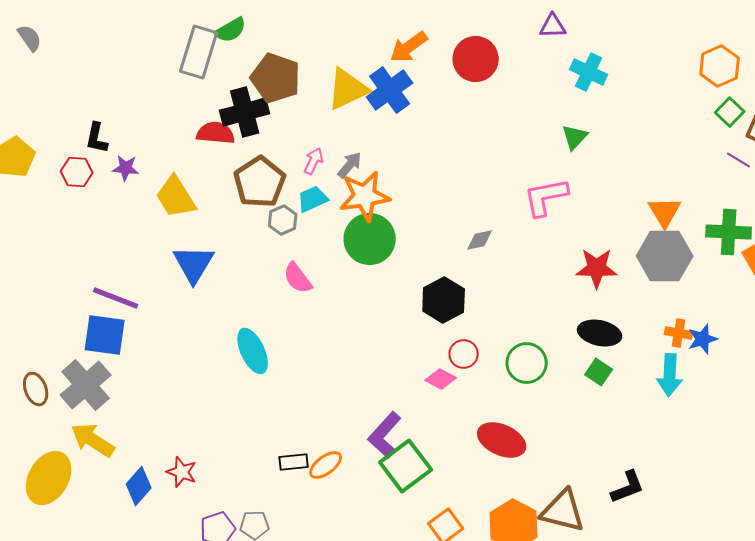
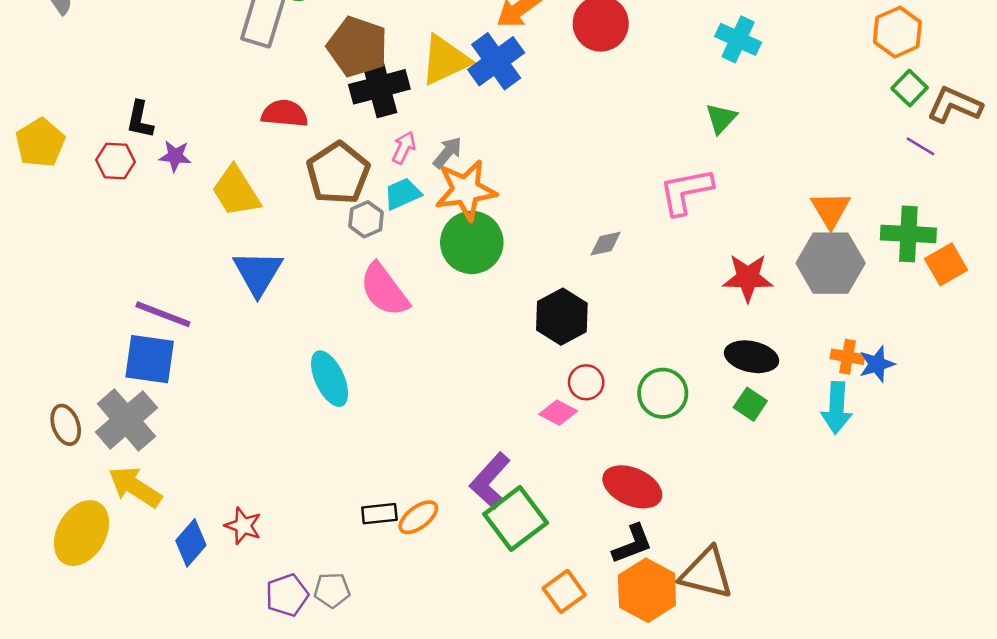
black cross: (245, 112) -> (379, 87), moved
pink semicircle: (298, 278) -> (384, 290), size x1.4
black L-shape: (628, 487) -> (632, 544), moved

